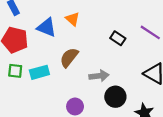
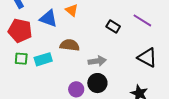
brown semicircle: (69, 57) -> (70, 45), turned 60
black circle: (115, 97) -> (97, 83), moved

